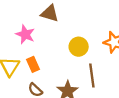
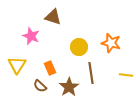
orange rectangle: (33, 64) -> (50, 68), moved

